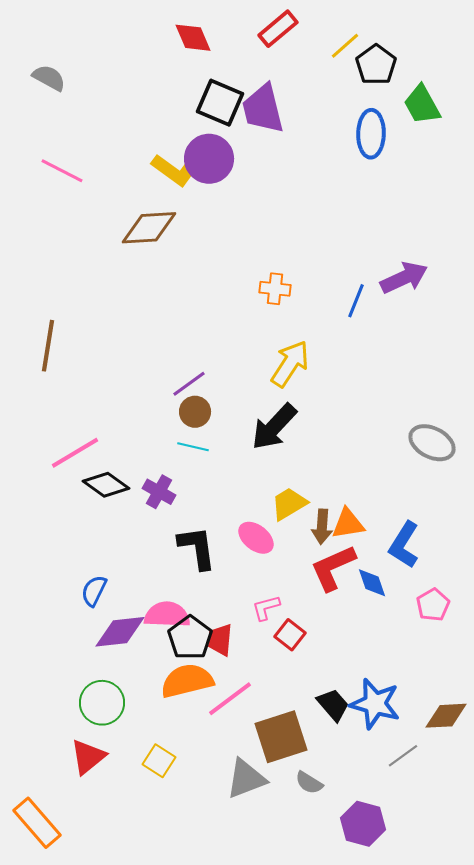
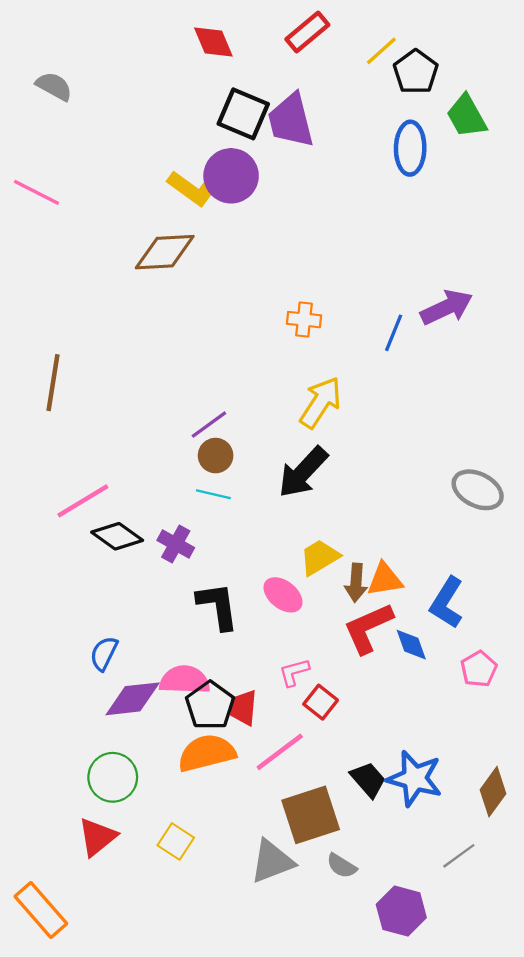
pink line: (62, 171) -> (36, 192), moved
pink line: (230, 699) -> (280, 752), moved
brown diamond: (446, 716) -> (493, 792), turned -51
gray line: (403, 756) -> (459, 856), moved

